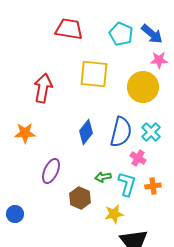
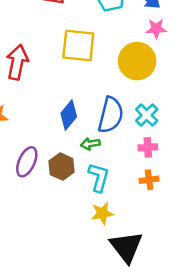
pink cross: (138, 158) -> (148, 147), moved, turned -35
green arrow: (103, 177) -> (90, 144), moved
cyan L-shape: (127, 184) -> (99, 177), moved
brown hexagon: (80, 198) -> (62, 167), moved

